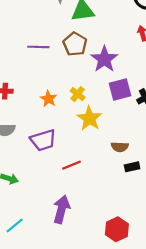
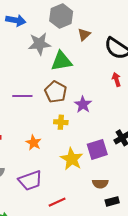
purple star: (104, 59) -> (83, 105), size x0.7
purple square: (120, 89) -> (97, 149), moved
yellow cross: (78, 94) -> (61, 122), moved, turned -32

